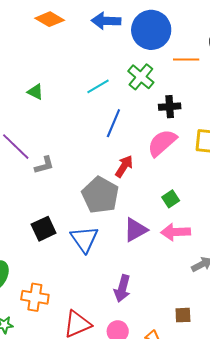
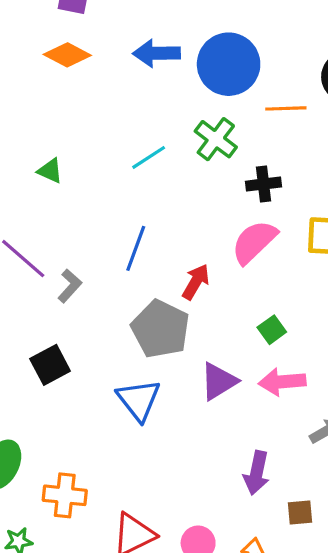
blue line: (113, 123) -> (136, 248), moved
gray L-shape: (44, 165) -> (70, 286), turned -30
black square: (44, 229) -> (50, 365), moved
purple arrow: (122, 288) -> (256, 473), moved

